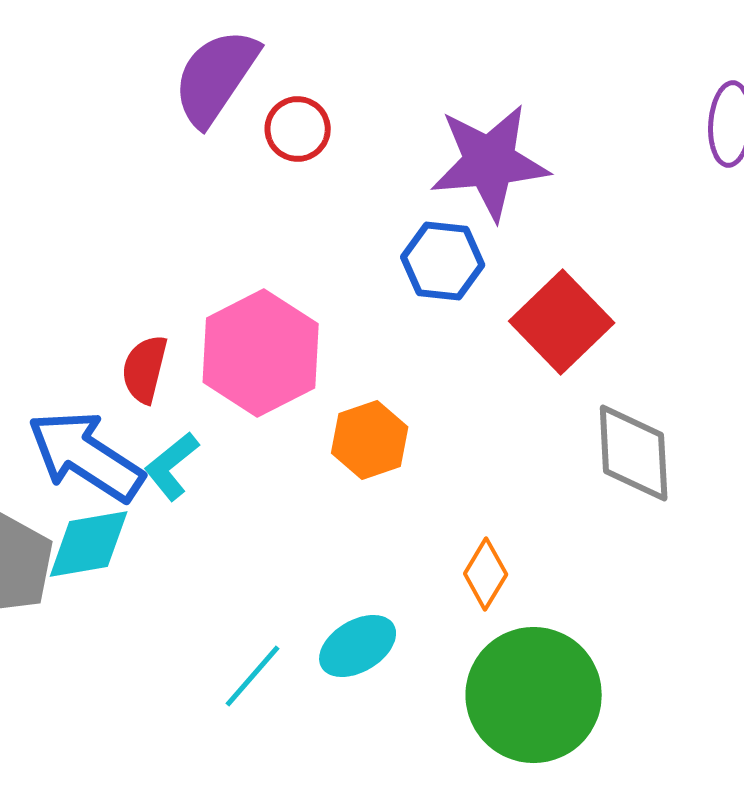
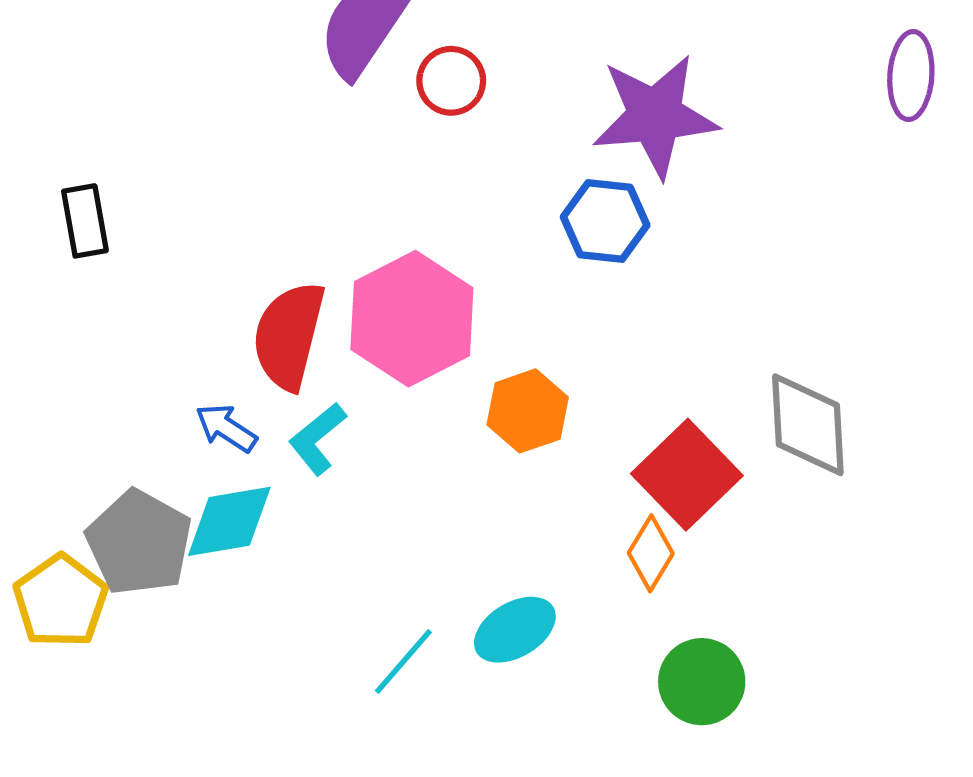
red square: (562, 322) -> (687, 475), moved
red semicircle: (145, 369) -> (289, 336), size x1.5
blue arrow: (86, 456) -> (226, 428), size x0.5
green circle: (534, 695) -> (702, 682), size x0.6

